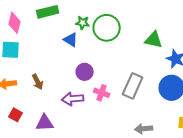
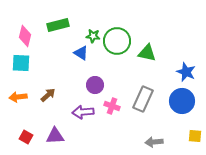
green triangle: (154, 40) -> (147, 53), moved
brown arrow: (38, 82) -> (48, 95), turned -105
red square: (16, 115) -> (26, 137), moved

